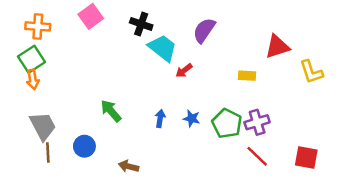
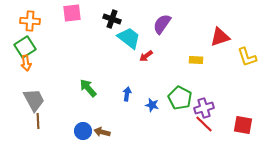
pink square: (91, 16) -> (72, 13), turned 30
blue star: (192, 118) -> (152, 105), moved
purple cross: (257, 122) -> (204, 108), moved
blue circle: (84, 146) -> (83, 131), moved

